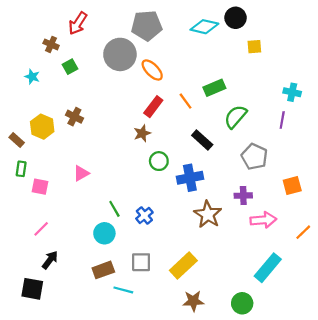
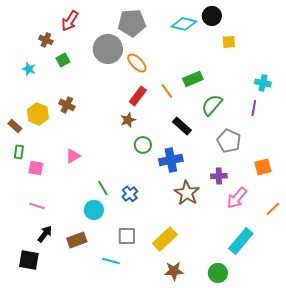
pink arrow: (263, 220) -> (237, 198), turned 135
pink line: (41, 229) -> (37, 206), turned 63
brown rectangle: (103, 270) -> (77, 240), moved

